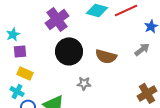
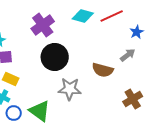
brown semicircle: (106, 56) -> (103, 70), moved
gray star: (84, 83) -> (70, 89), size x1.6

